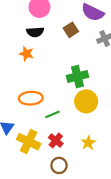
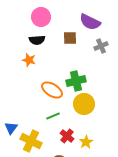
brown square: (71, 30) -> (70, 38), turned 32
orange ellipse: (31, 98) -> (52, 90), moved, turned 35
red cross: (56, 140) -> (67, 136), moved

